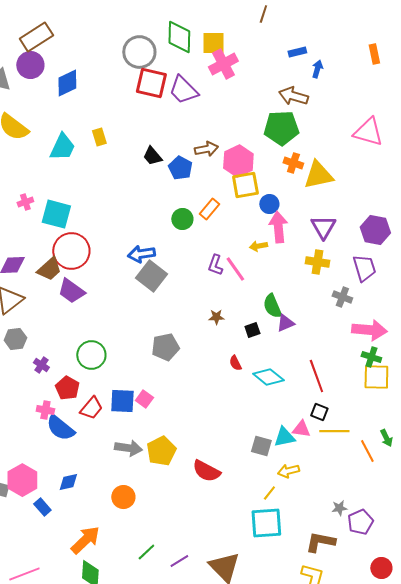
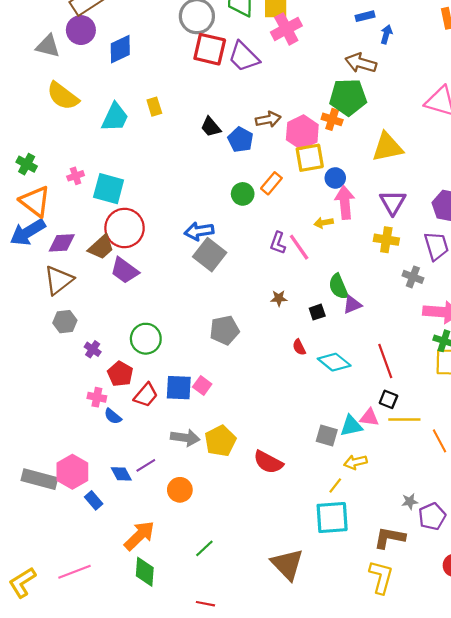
orange cross: (293, 163) -> (332, 119), moved
blue semicircle: (60, 428) -> (113, 416), size x0.6
blue diamond: (68, 482) -> (121, 474), turned 75
purple line: (179, 561) -> (146, 465), moved

